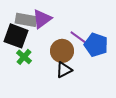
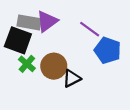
purple line: (79, 38) -> (90, 29), moved
brown circle: (62, 51) -> (54, 66), moved

